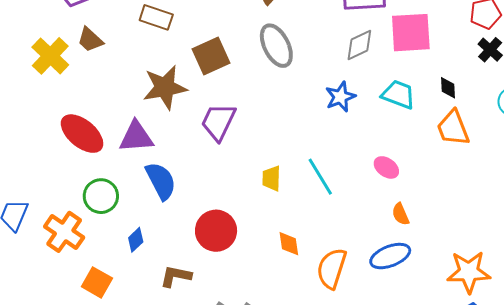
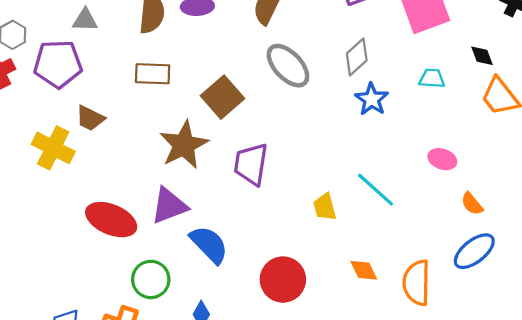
gray diamond: (359, 45) -> (357, 57), moved
cyan trapezoid: (398, 94) -> (432, 78), size x0.7

